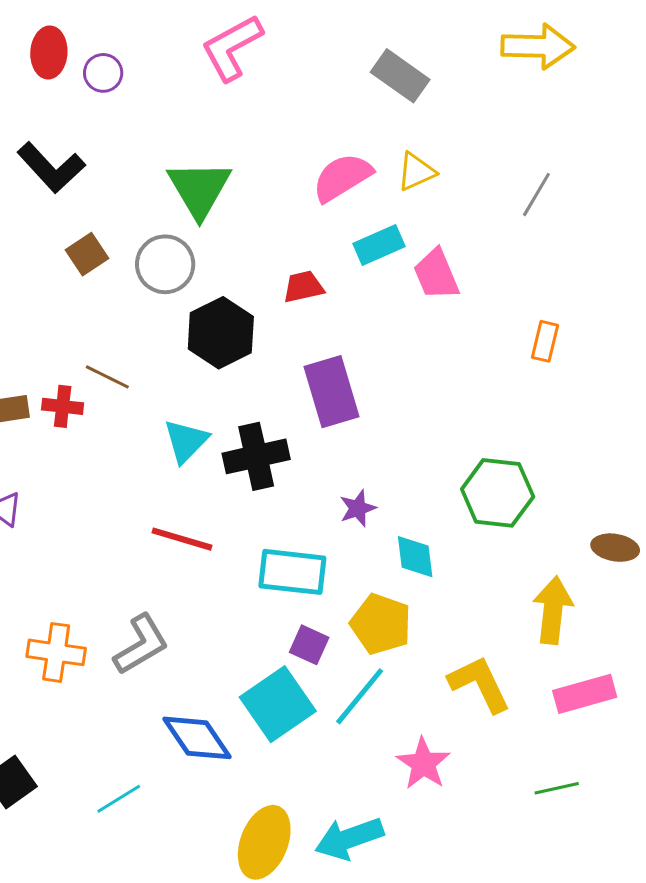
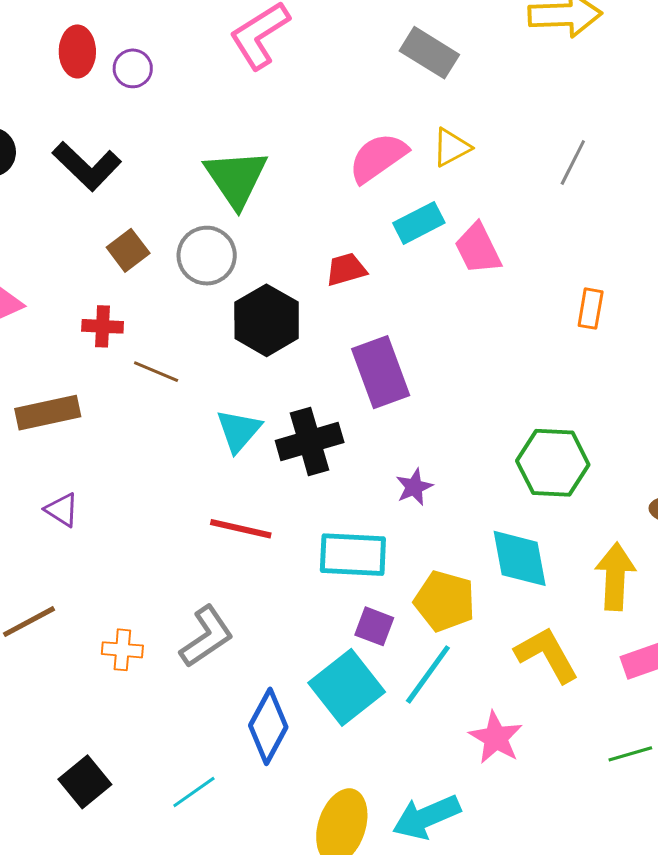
red cross: (63, 406) -> (103, 326), moved
cyan diamond: (415, 557) -> (520, 558), moved, size x1.4
orange cross: (56, 652) -> (122, 650), size x0.7
blue diamond: (197, 738) -> (268, 726), turned 66

